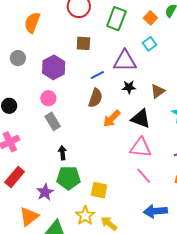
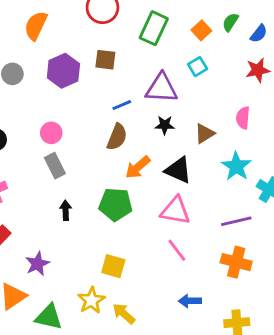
purple hexagon: (54, 67) -> (63, 71), moved
green pentagon: (69, 178) -> (116, 204), moved
blue arrow: (155, 211) -> (190, 301), size x0.7

